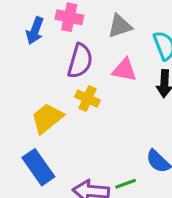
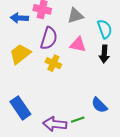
blue arrow: (35, 31) -> (19, 18), turned 72
yellow trapezoid: (47, 118) -> (20, 54), moved

